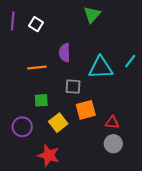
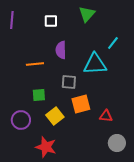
white square: (36, 24) -> (51, 21), moved, turned -32
cyan line: (130, 61) -> (113, 43), moved
gray circle: (113, 144) -> (117, 143), moved

